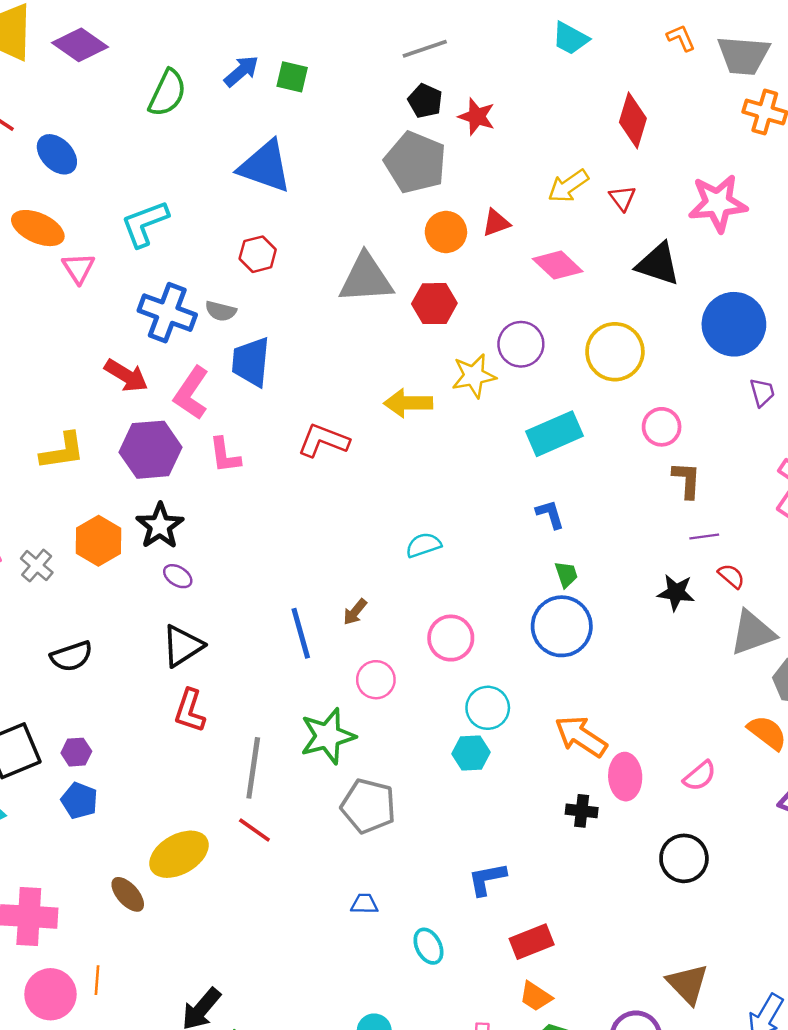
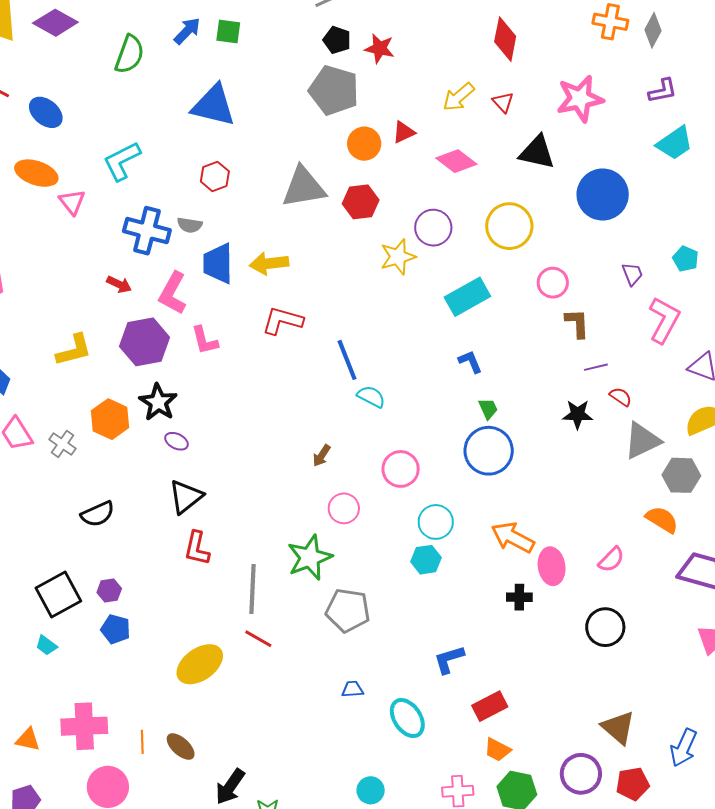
red arrow: (126, 376) -> (119, 284), size x0.7
purple trapezoid: (762, 392) -> (632, 274), moved
yellow arrow: (408, 403) -> (269, 263), moved
cyan semicircle: (423, 545) -> (371, 397), turned 52
blue line: (301, 633) -> (347, 360), moved
brown ellipse: (128, 894) -> (181, 747), moved
cyan ellipse: (428, 946) -> (407, 718), size x1.4
orange line: (97, 980) -> (142, 742), moved

